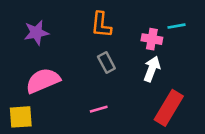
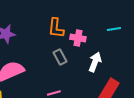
pink cross: (152, 39) -> (78, 38), moved

